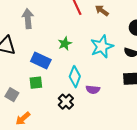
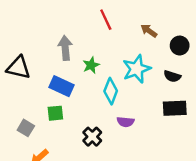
brown arrow: (102, 11) -> (149, 31), moved
gray arrow: (28, 19) -> (65, 48), moved
cyan diamond: (75, 77) -> (111, 91), moved

